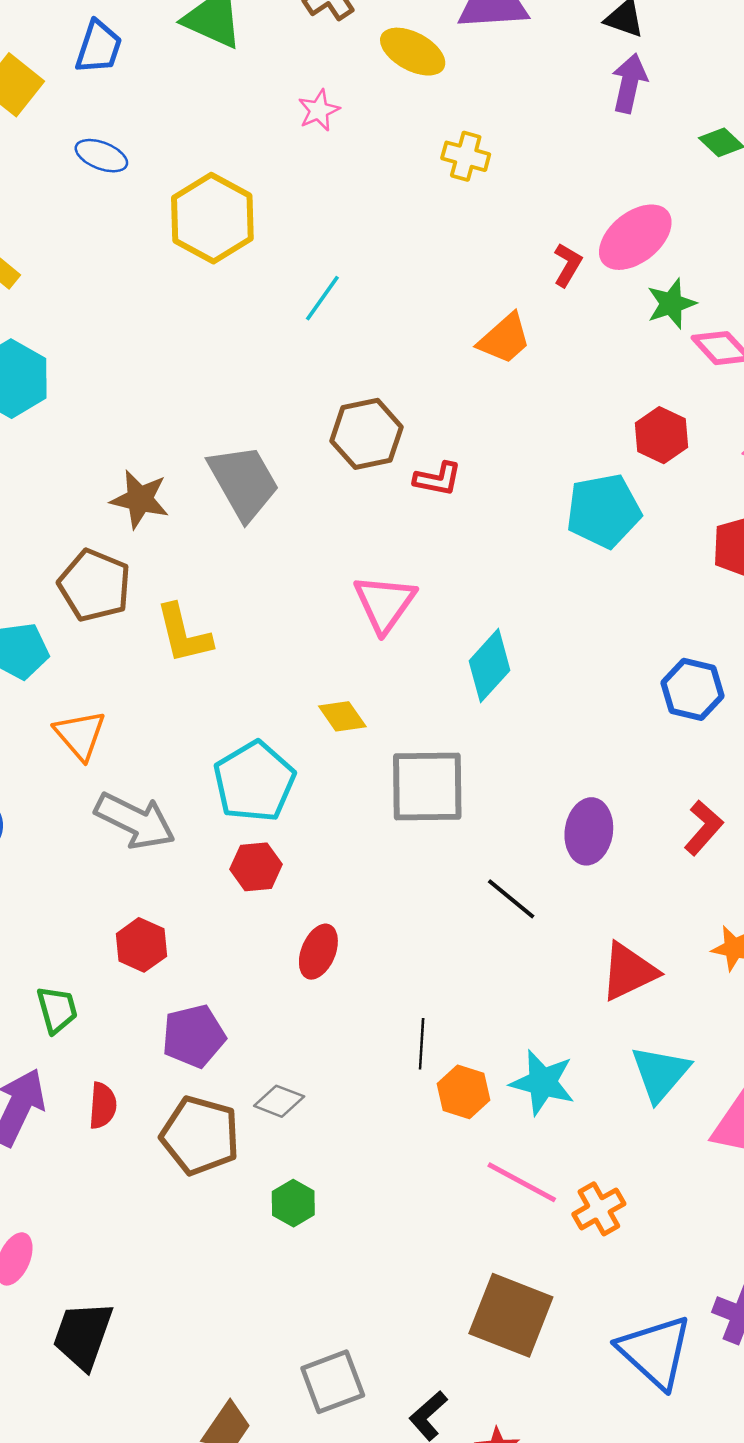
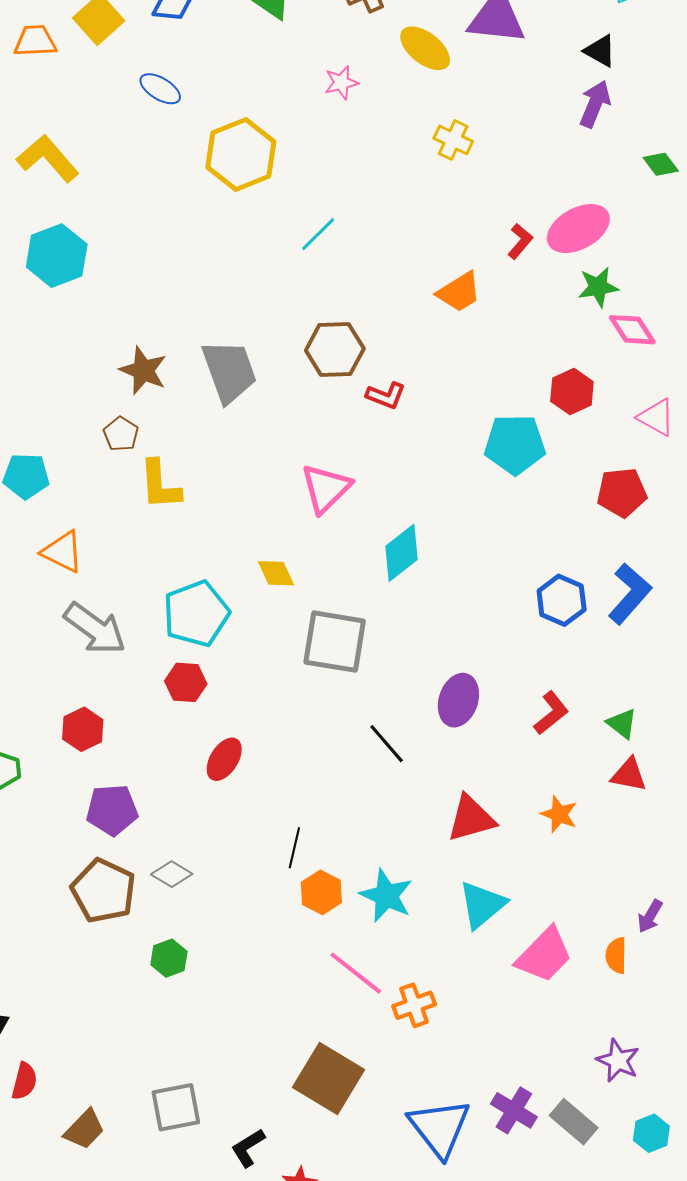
brown pentagon: (95, 585) -> (121, 434), moved, size x0.6
orange triangle: (80, 735) -> (62, 552), turned -33
red semicircle: (103, 1106) -> (24, 1081), moved

